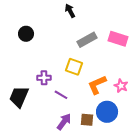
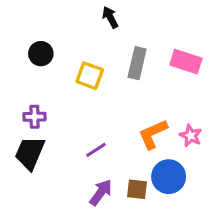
gray rectangle: (87, 40) -> (137, 63), turned -48
yellow square: (74, 67) -> (90, 76), moved
purple cross: (44, 78) -> (35, 117), moved
purple line: (61, 95) -> (96, 150), turned -64

